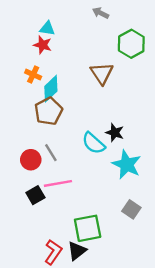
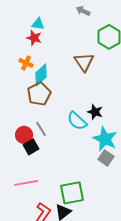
pink line: (58, 183) -> (26, 183), moved
black square: (35, 195) -> (31, 147), moved
gray square: (131, 209) -> (106, 158), moved

